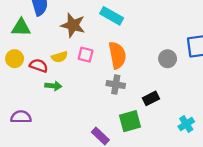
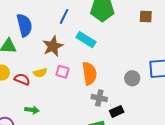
brown star: (73, 25) -> (53, 46), turned 30
gray cross: (116, 85) -> (99, 98), moved
green arrow: (53, 86) -> (32, 110), moved

